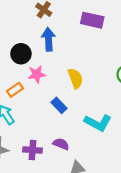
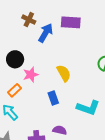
blue arrow: (48, 39) -> (46, 33), moved, turned 42
blue rectangle: (59, 105) -> (53, 98), turned 32

